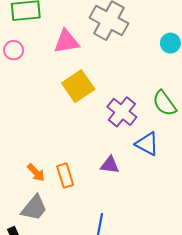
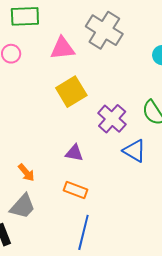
purple triangle: (110, 165) -> (74, 153), moved
orange rectangle: (65, 176) -> (76, 190), moved, turned -55

